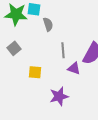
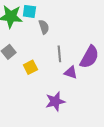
yellow square: (35, 72) -> (30, 67), moved, turned -32

